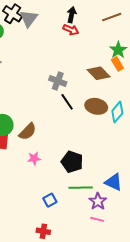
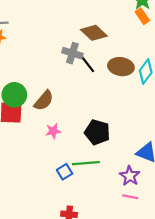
brown diamond: (99, 73) -> (94, 33), moved
gray cross: (58, 81) -> (72, 53), moved
green line: (81, 188) -> (86, 163), moved
blue square: (50, 200) -> (65, 172), moved

